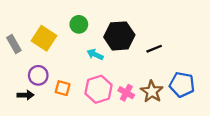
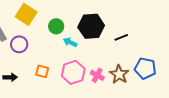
green circle: (79, 24) -> (56, 26), moved
yellow square: (44, 38) -> (26, 14), moved
purple circle: (38, 75) -> (19, 44), moved

